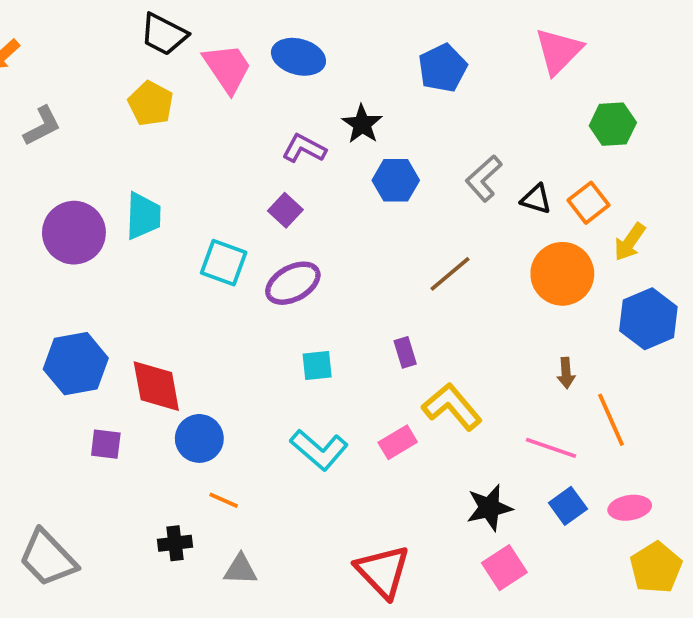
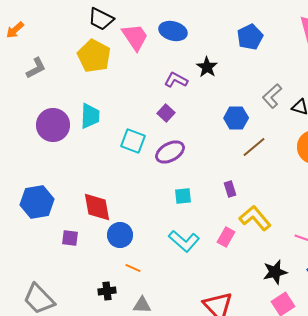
yellow pentagon: (151, 104) -> (94, 56), size x1.4
blue hexagon: (396, 180) -> (236, 118), moved
blue hexagon: (76, 364) -> (37, 202), moved
pink rectangle: (398, 442) -> (226, 237), turned -30

